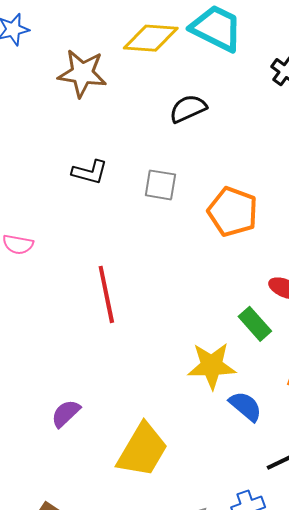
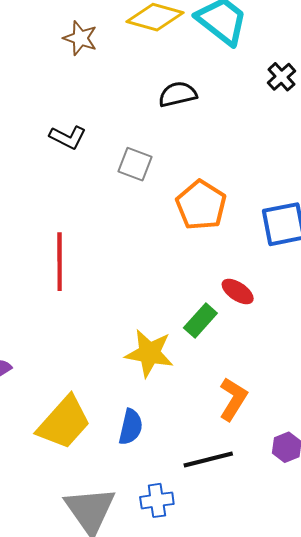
brown star: (82, 73) -> (80, 38), size x0.7
green rectangle: (255, 324) -> (200, 320), turned 72
blue semicircle: (246, 406) -> (131, 427), moved, turned 51

